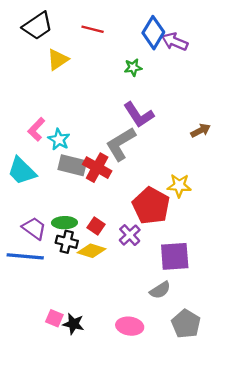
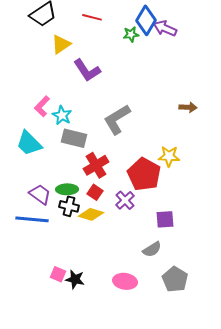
green star: (133, 67) -> (131, 34), moved
purple L-shape: (139, 115) -> (87, 70), moved
brown arrow: (201, 130) -> (188, 107), turned 30
red cross: (97, 168) -> (96, 165), moved, turned 30
purple square: (175, 256) -> (165, 219), size x0.7

